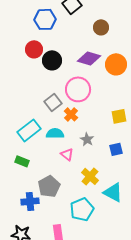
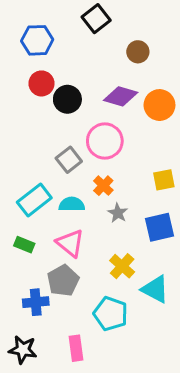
blue hexagon: (45, 19) -> (37, 40), moved
orange cross: (71, 114) -> (103, 186), moved
blue square: (116, 149) -> (159, 227), size x1.5
pink triangle: (67, 154) -> (70, 243), moved, size x1.5
cyan pentagon: (82, 209) -> (111, 314), turned -30

